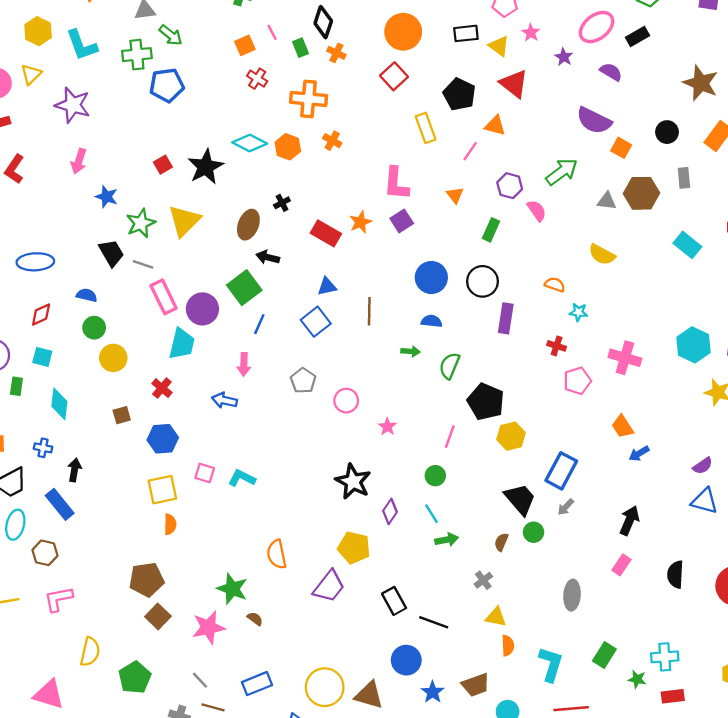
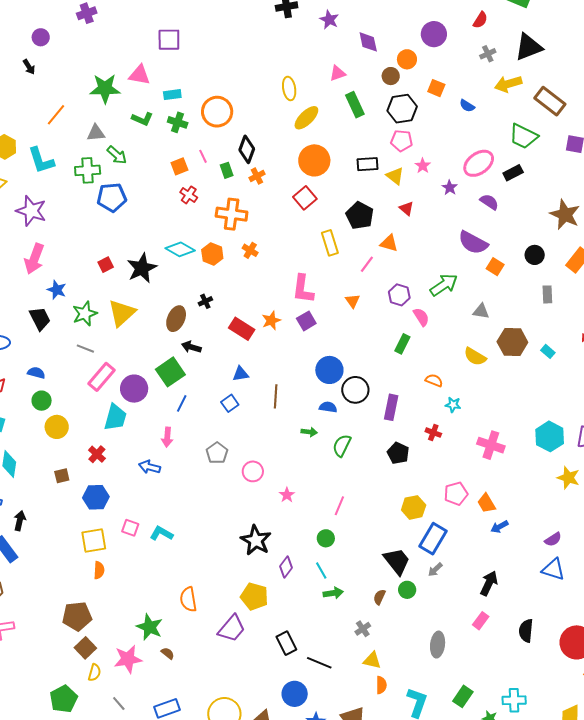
orange cross: (336, 53) -> (257, 176), turned 35
red triangle: (514, 84) -> (406, 208), size x0.6
pink arrow: (79, 161) -> (34, 259), size x1.4
brown hexagon: (642, 193) -> (512, 342), moved
green rectangle: (491, 230) -> (402, 344), moved
cyan rectangle: (687, 245) -> (548, 351), size x0.6
black trapezoid: (111, 253) -> (40, 319), moved
black circle: (482, 281) -> (355, 390), moved
pink rectangle: (164, 297) -> (102, 377), turned 64
blue square: (316, 322) -> (230, 403), size x0.7
pink pentagon: (577, 381) -> (456, 494), moved
black pentagon: (486, 402) -> (398, 453), moved, size x0.7
yellow hexagon: (511, 436) -> (414, 507), moved
yellow semicircle: (90, 652) -> (94, 673), moved, size x0.7

